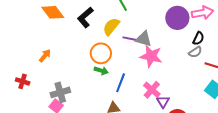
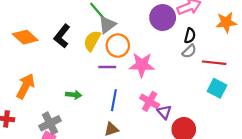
purple line: (131, 39) -> (107, 67), moved
gray triangle: (144, 39) -> (107, 25), moved, turned -42
orange circle: (101, 53) -> (118, 46), moved
orange arrow: (45, 56) -> (26, 86), size x1.6
green arrow: (101, 71) -> (74, 95), moved

